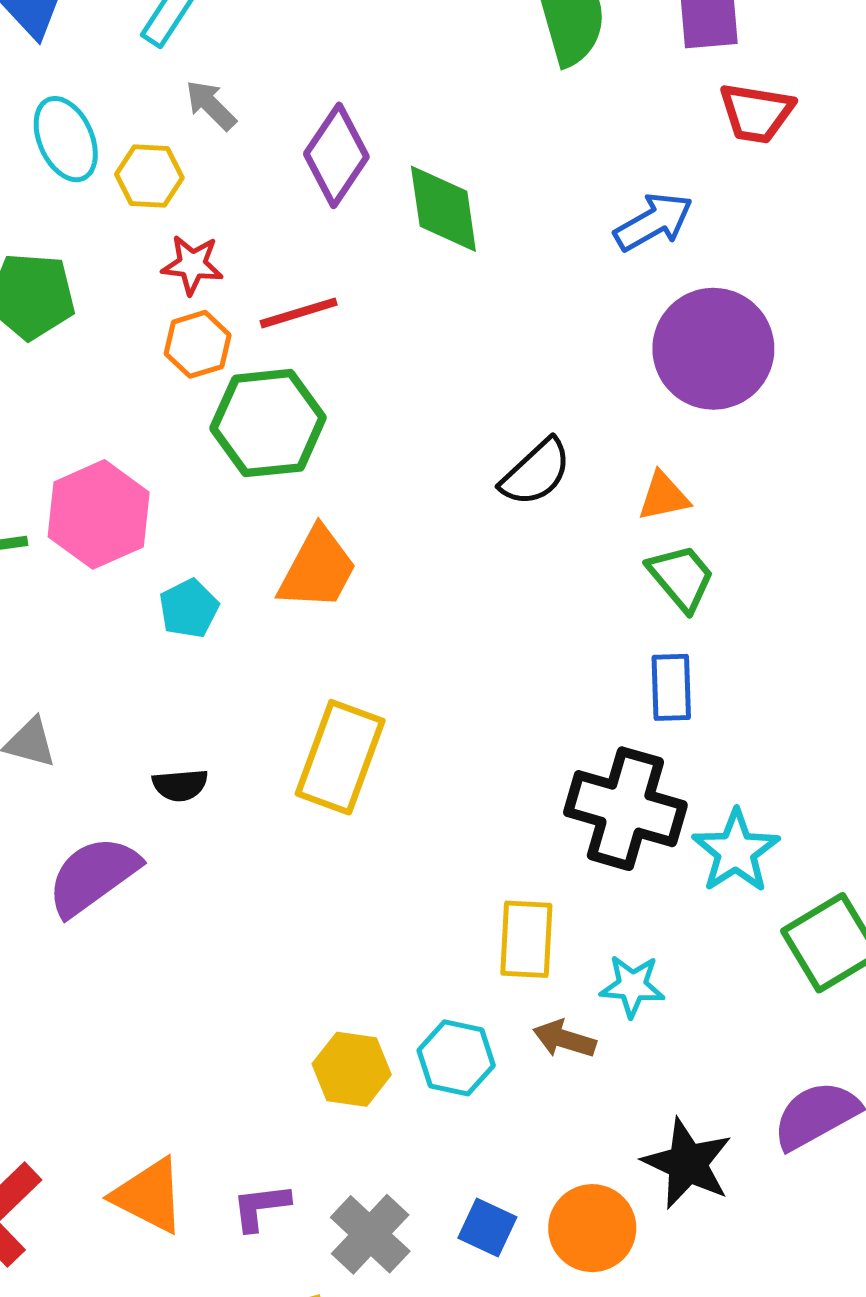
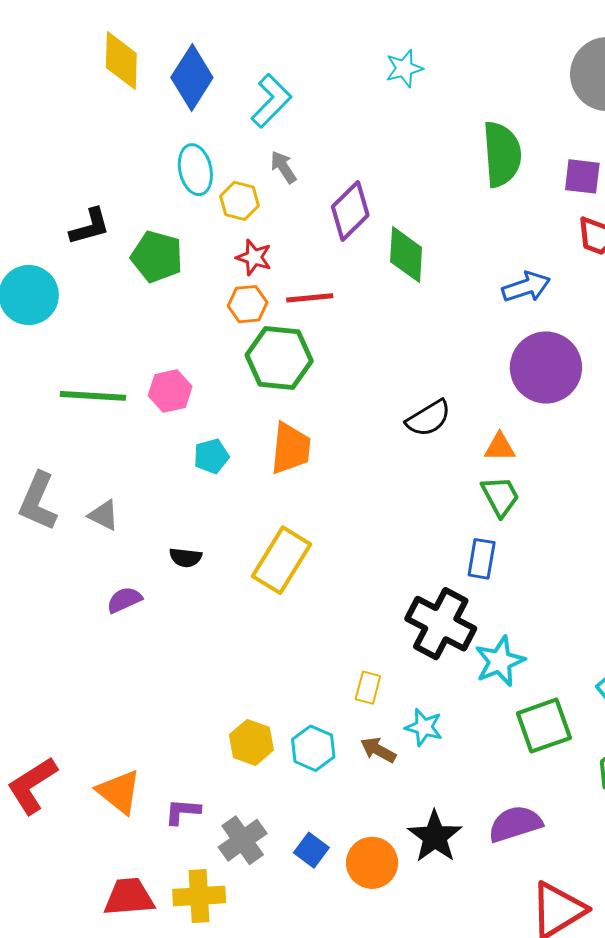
pink hexagon: (99, 514) -> (170, 391), size x0.7
orange trapezoid: (318, 569) -> (291, 448), turned -34
purple semicircle: (93, 876) -> (124, 600), size x0.6
yellow rectangle: (526, 939) -> (368, 688), size x0.7

